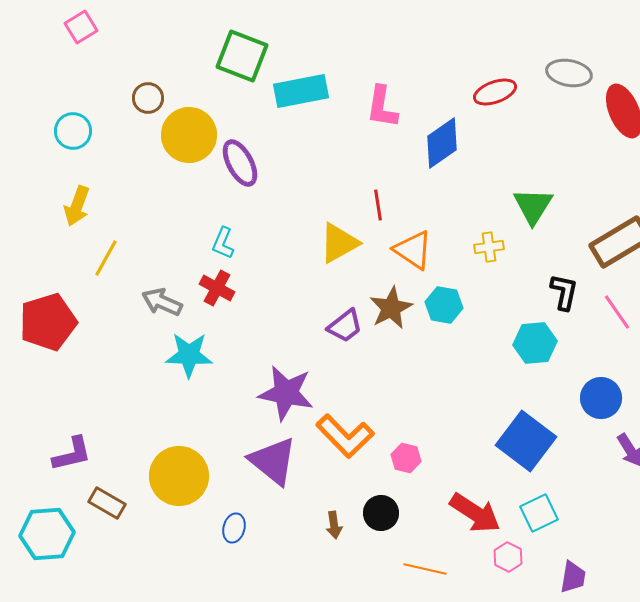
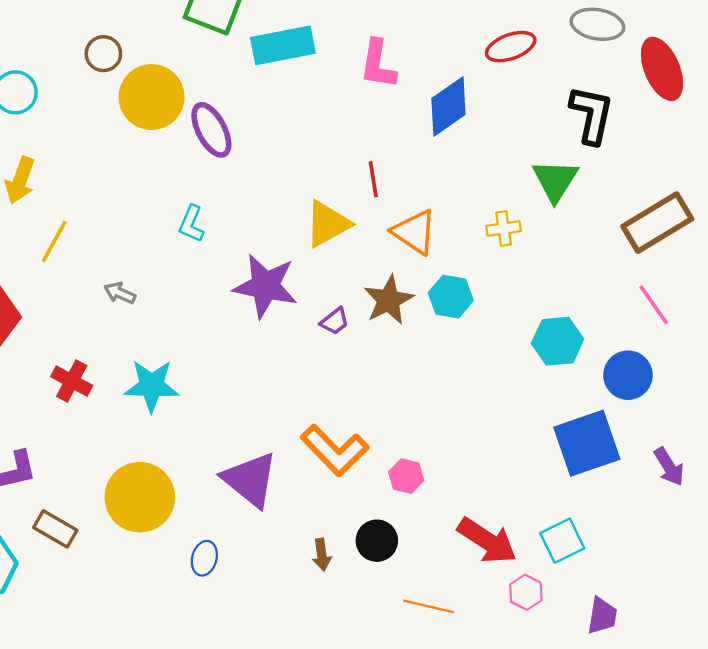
red cross: (217, 288) -> (72, 381), moved
black L-shape: (564, 292) -> (592, 115), moved, size x1.4
gray arrow: (162, 302) -> (120, 293), size x0.7
purple trapezoid: (345, 326) -> (335, 321), size x0.7
cyan star: (189, 355) -> (152, 386), moved
purple star: (286, 393) -> (265, 286), moved
blue circle: (601, 398) -> (628, 375), moved
blue square: (526, 441) -> (587, 443), moved, turned 34

